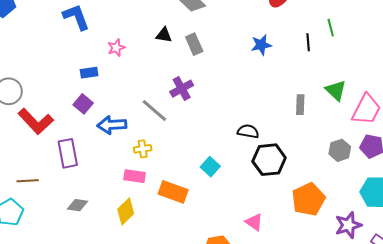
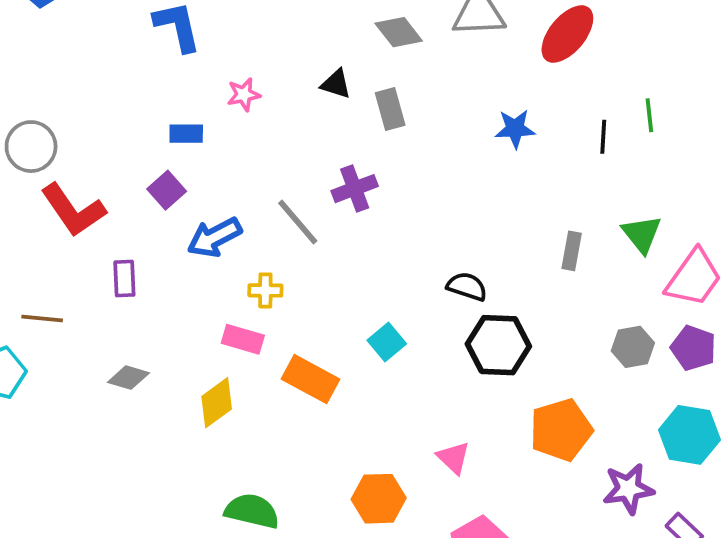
blue arrow: (112, 125) -> (214, 237), turned -32
purple rectangle: (68, 153) -> (124, 278), size x0.7

